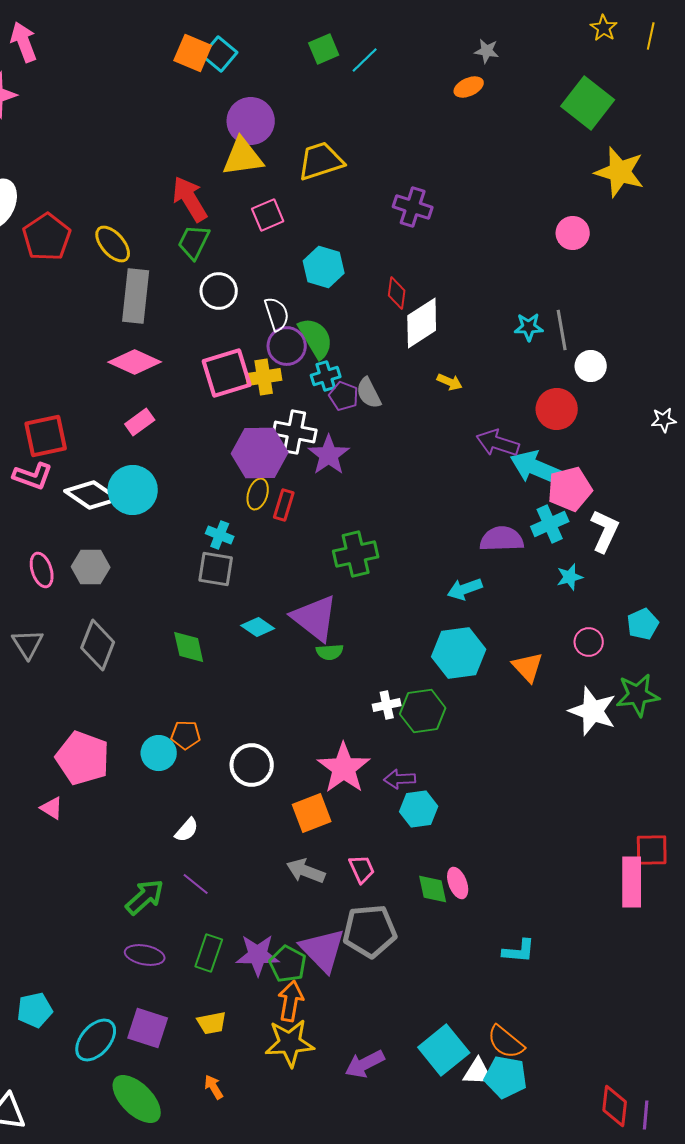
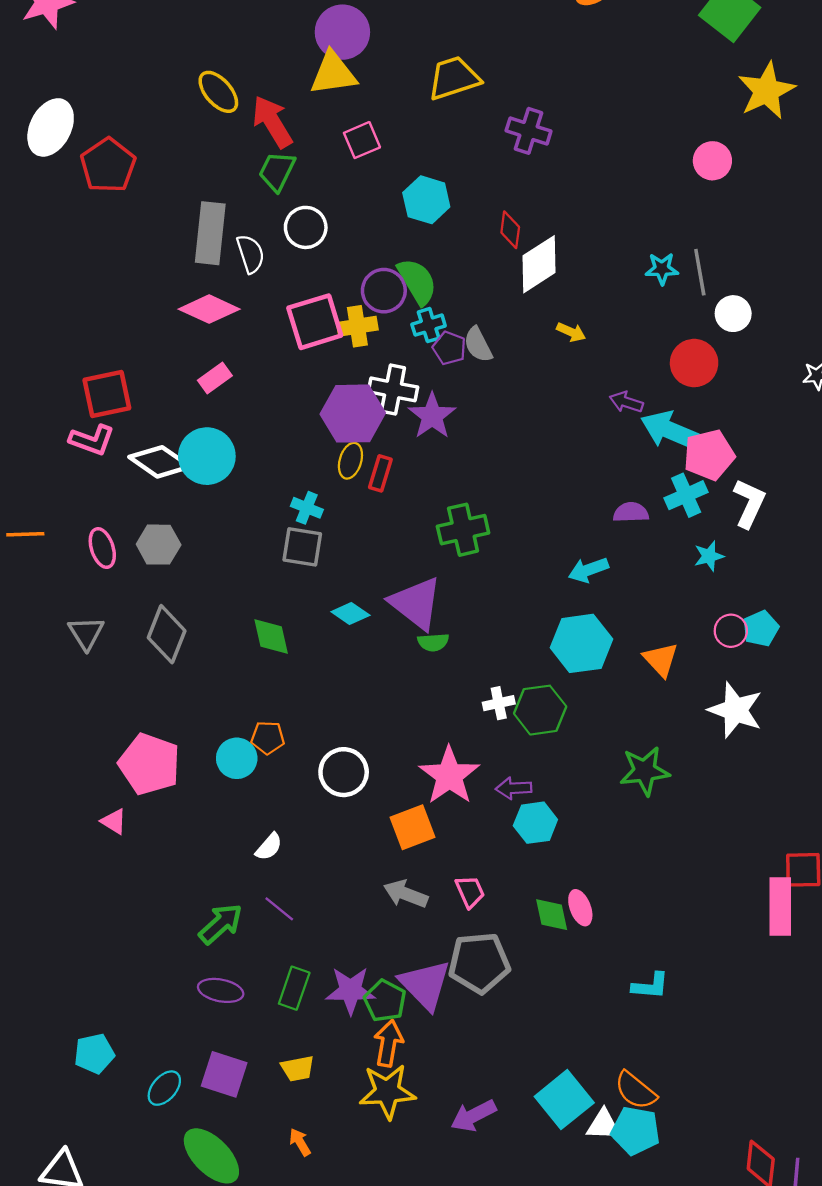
yellow trapezoid: (321, 161) -> (454, 78), moved
yellow star: (620, 172) -> (766, 91), turned 30
yellow ellipse: (113, 244) -> (218, 92), moved
white semicircle: (277, 314) -> (251, 254), moved
purple arrow: (498, 443) -> (626, 402), size x0.7
purple semicircle: (502, 539) -> (631, 512), size x0.7
cyan pentagon: (643, 624) -> (761, 628), moved
green star: (638, 695) -> (645, 771), moved
cyan ellipse: (96, 1040) -> (164, 1088), size x0.7

